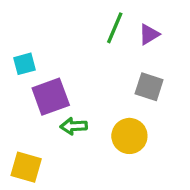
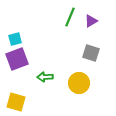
purple square: (51, 97) -> (17, 59), moved

